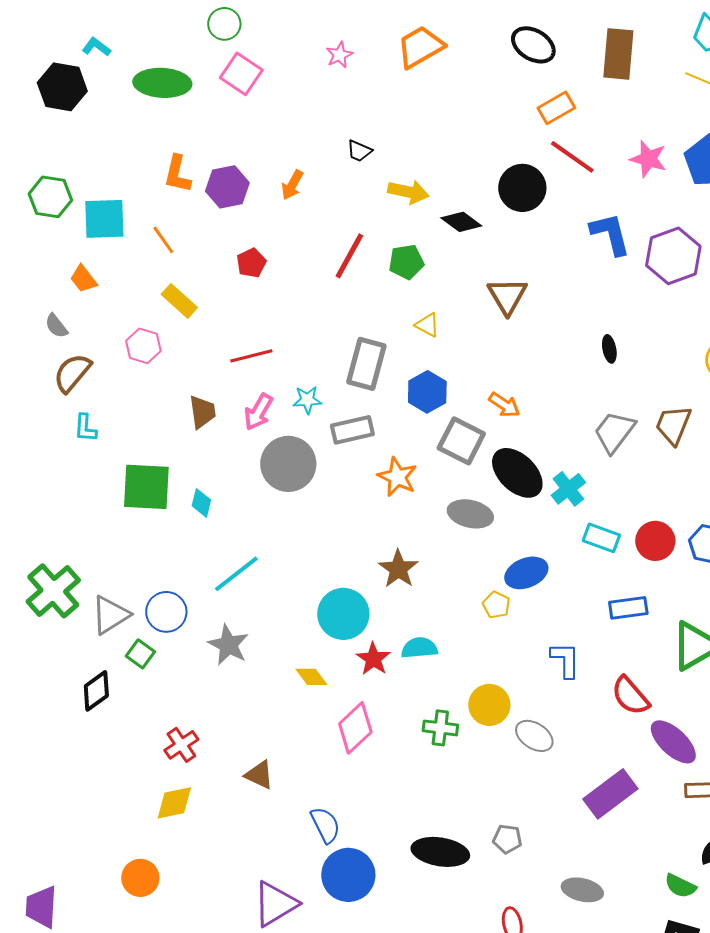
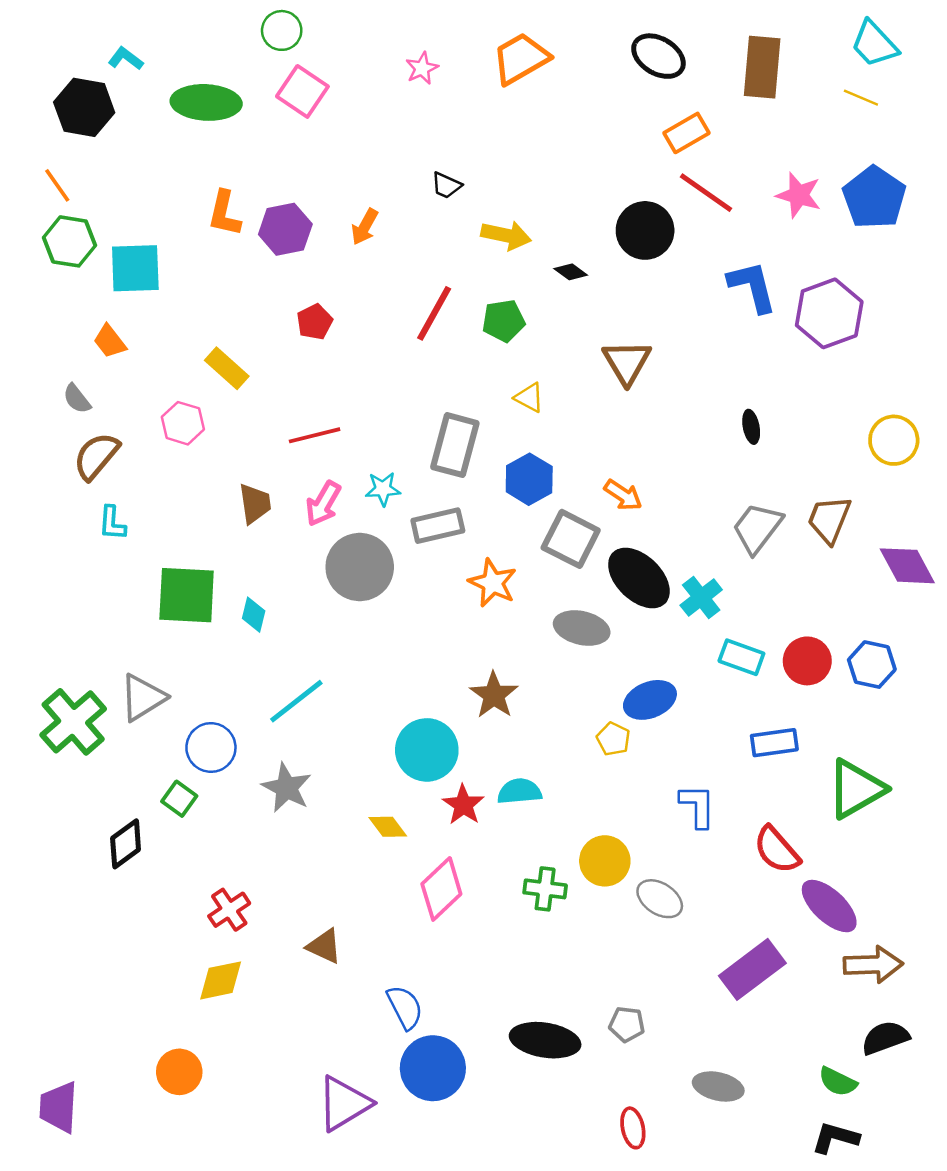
black diamond: (461, 222) -> (571, 272), size x0.7
orange line: (163, 240) -> (57, 185), moved
gray triangle: (110, 615) -> (143, 698), moved

